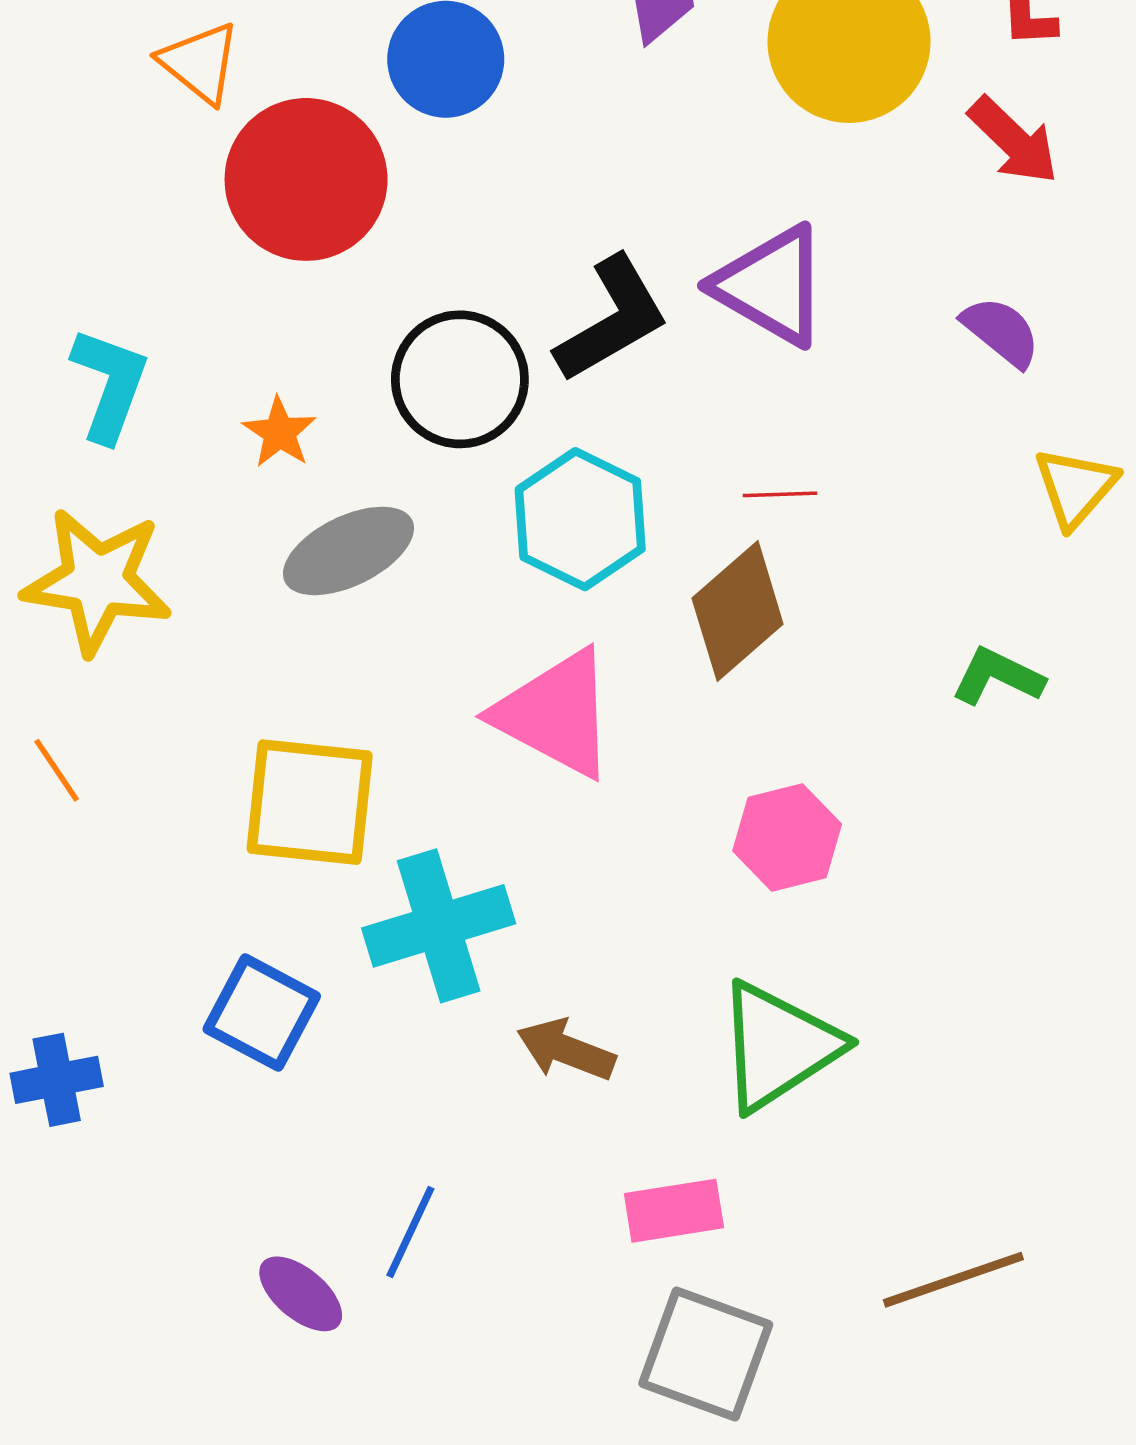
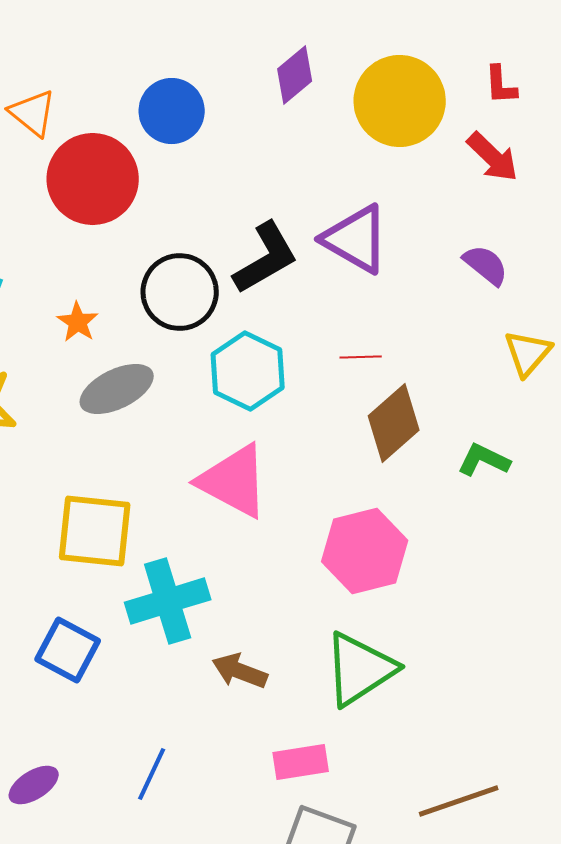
brown diamond: (738, 611) -> (394, 423), moved
pink hexagon: (787, 837) -> (365, 551), size x1.4
purple ellipse: (301, 1294) -> (34, 785), moved, turned -72

